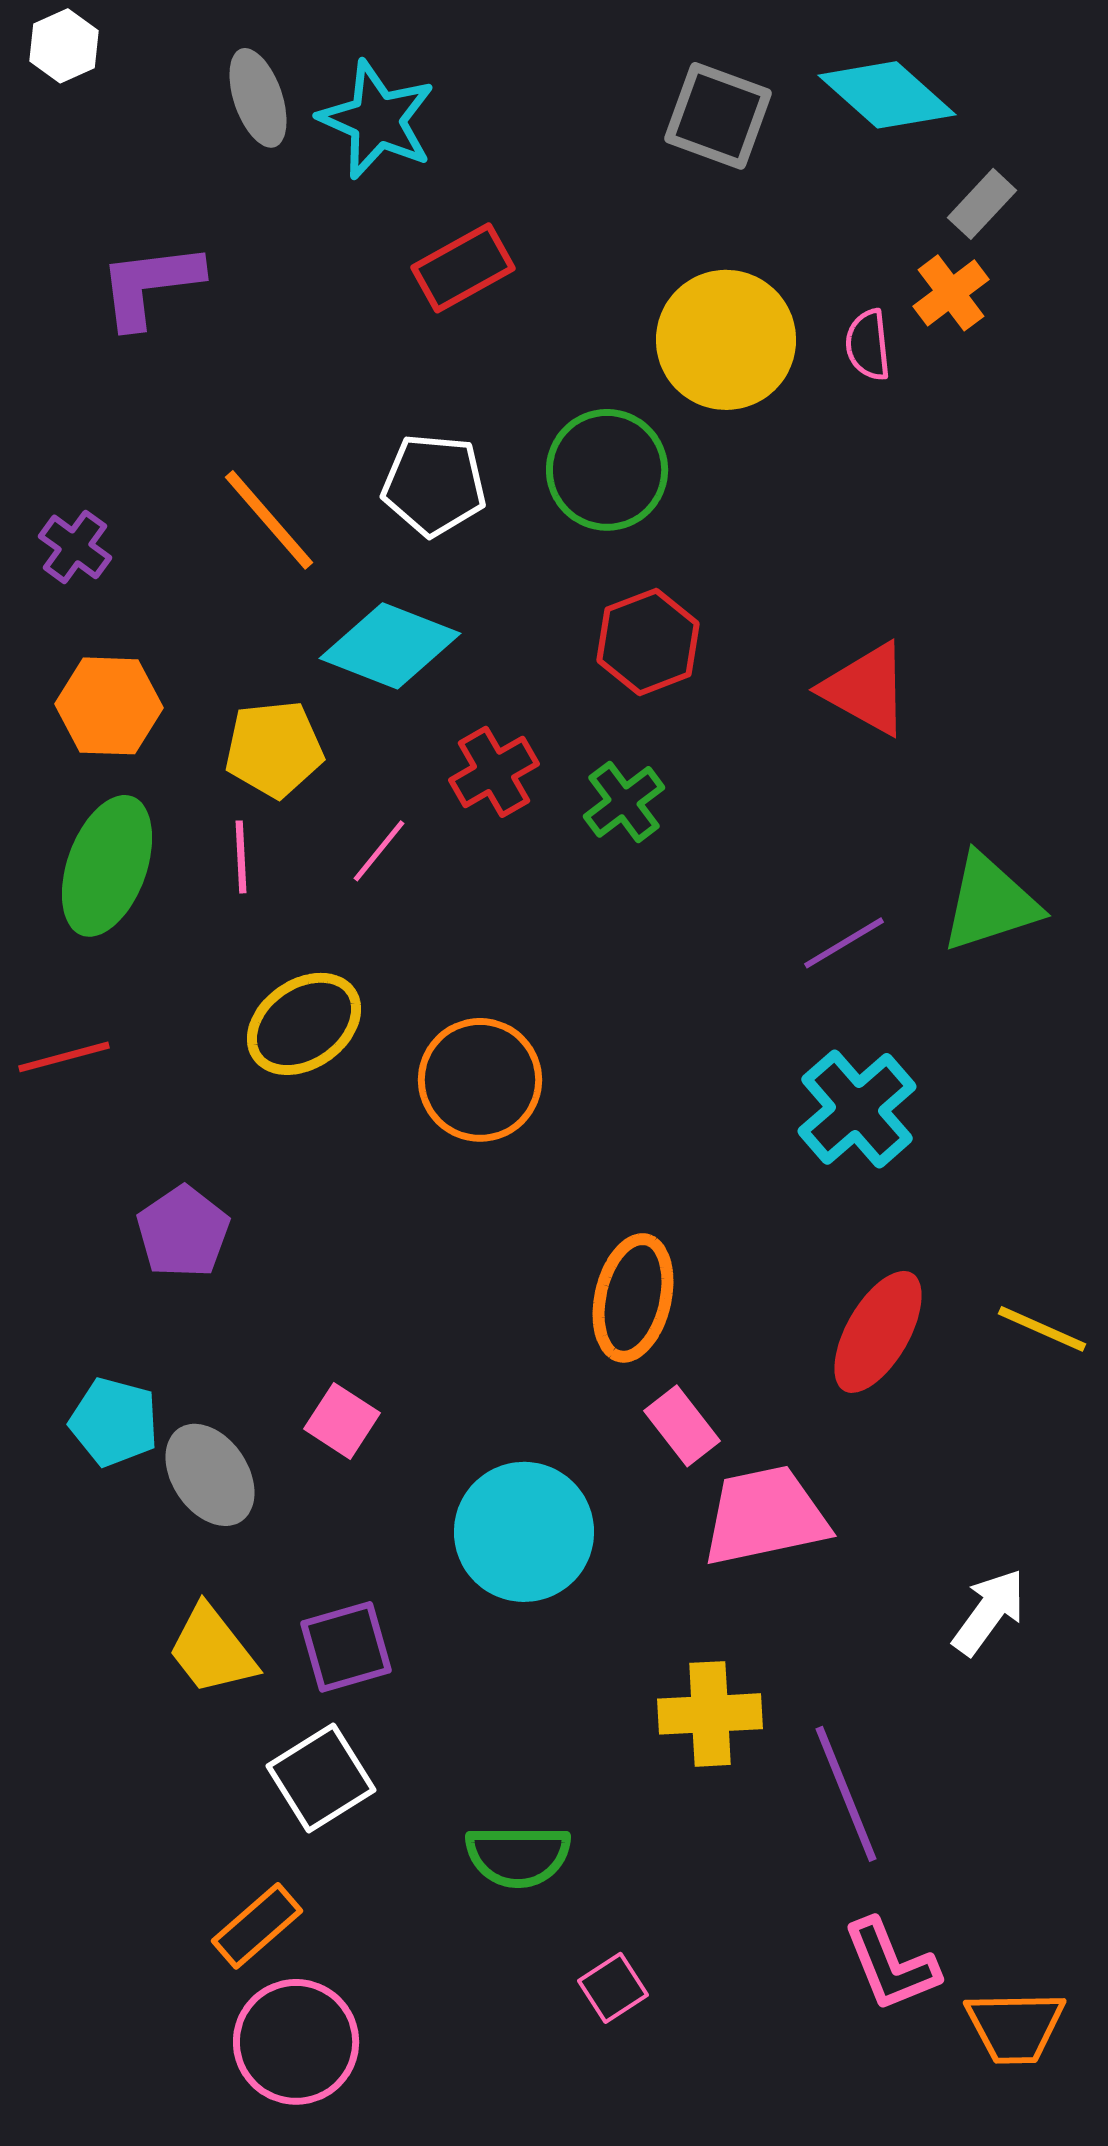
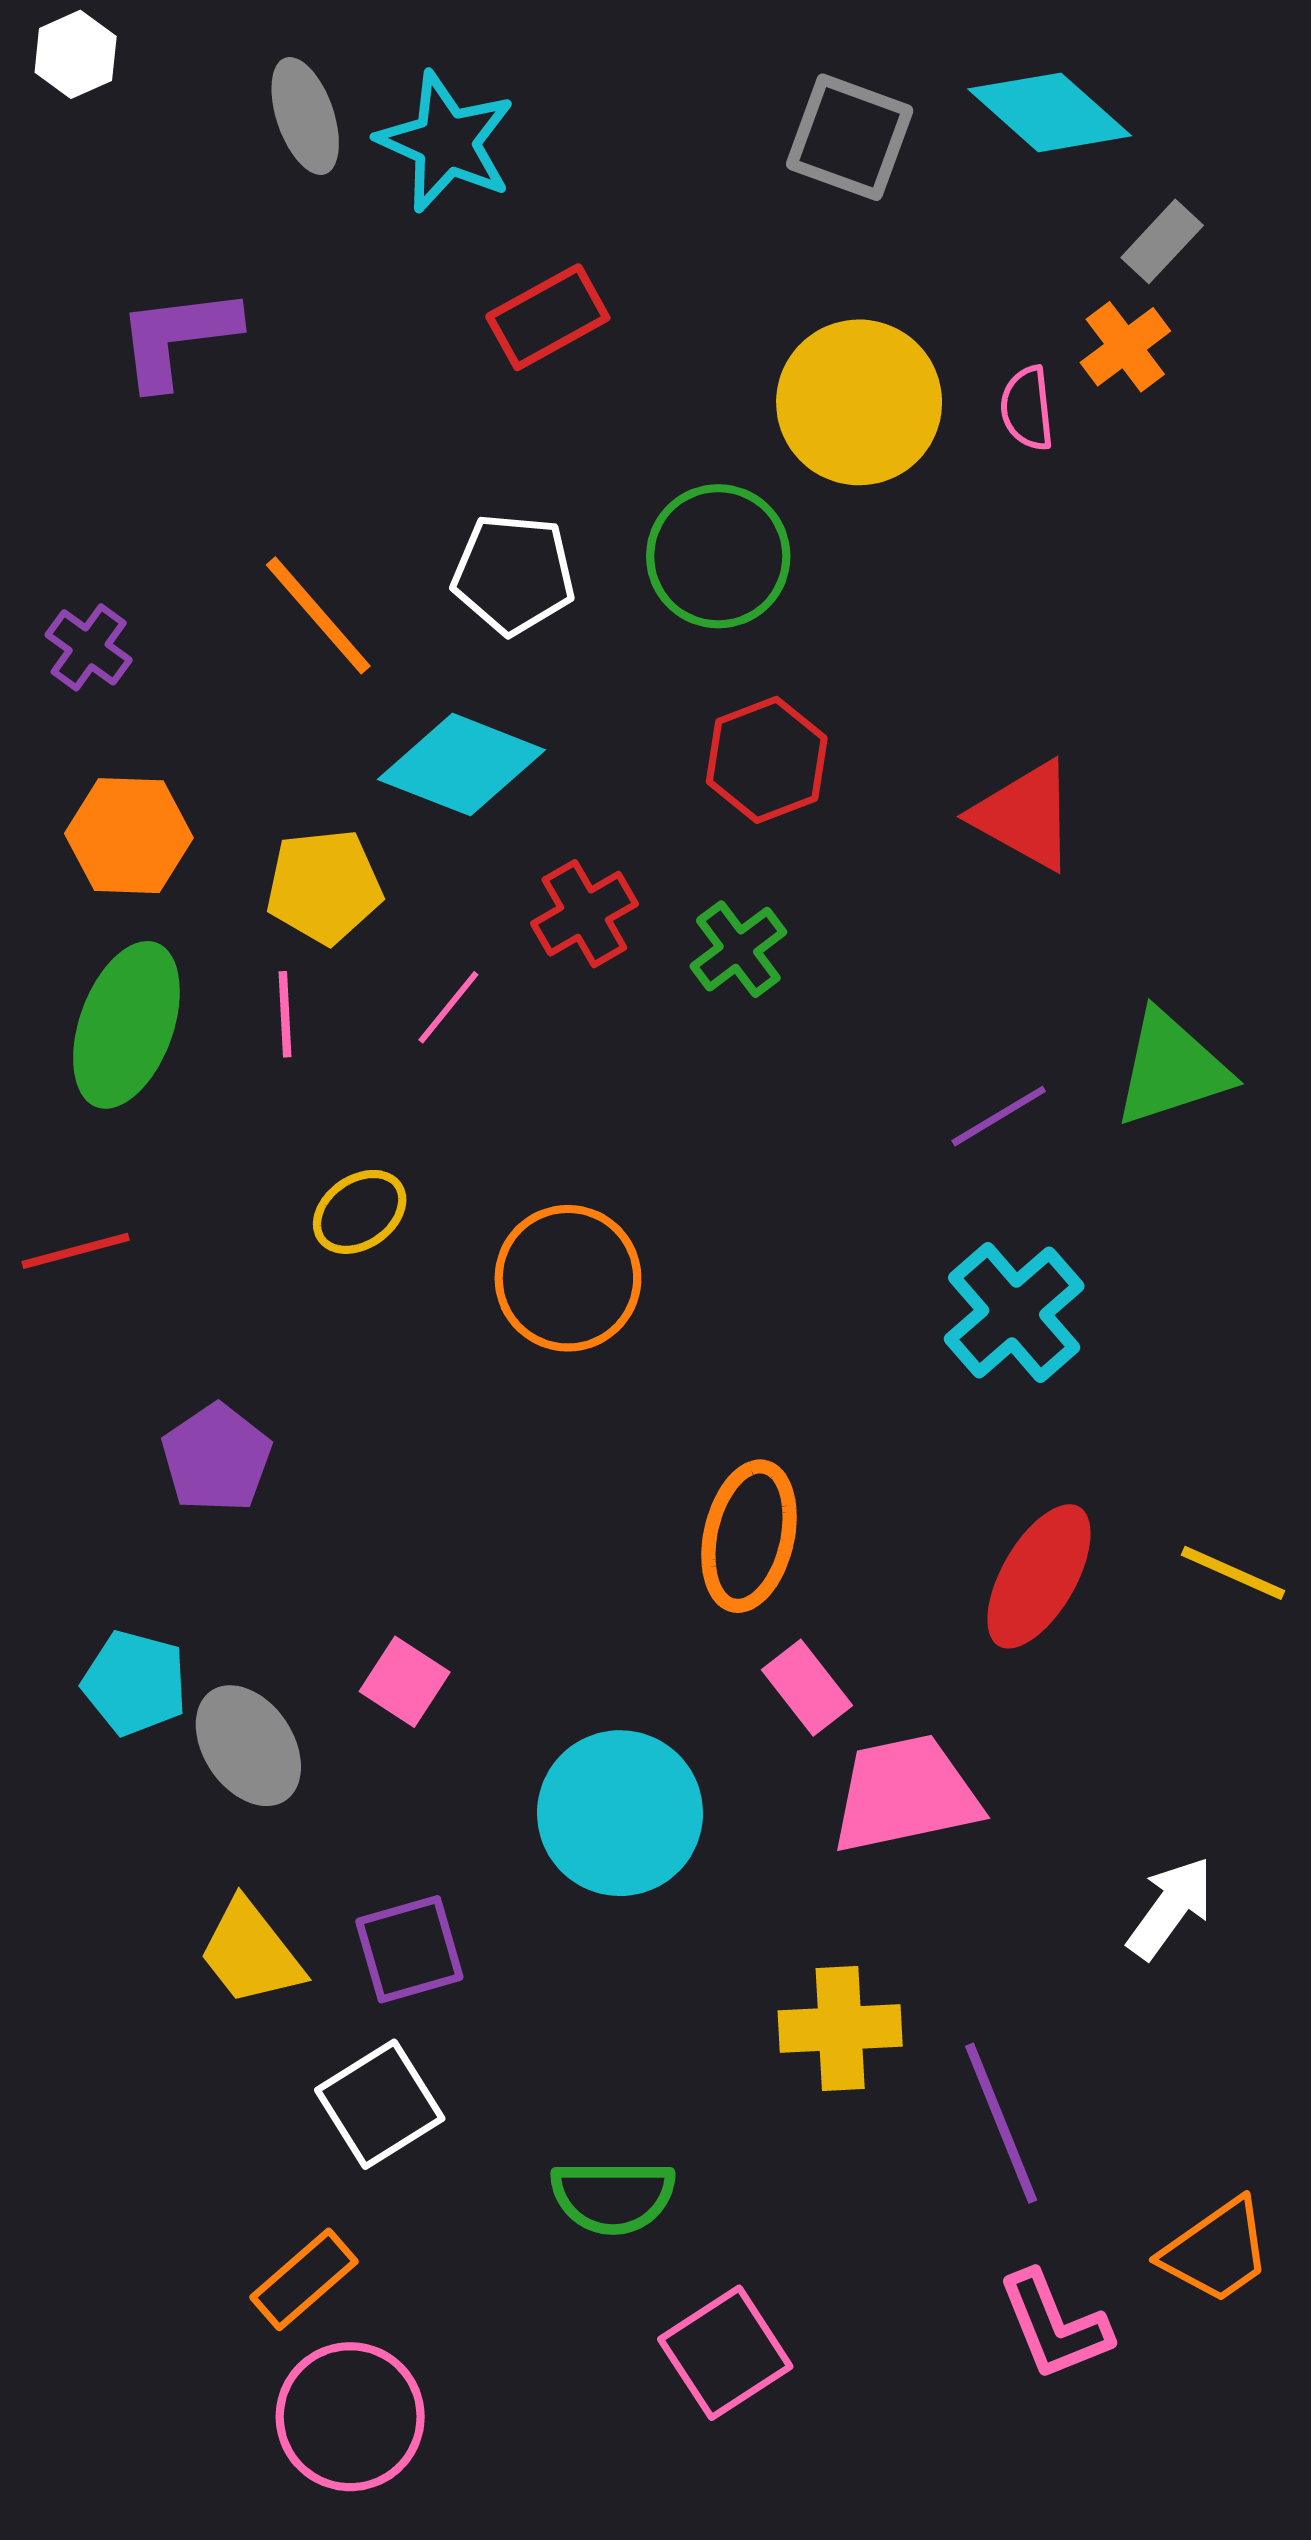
yellow ellipse: (304, 1024) -> (360, 1212), size x0.7
pink square: (613, 1988) -> (725, 2353), size x1.6
orange trapezoid: (1015, 2027) -> (1216, 2251), moved, turned -34

